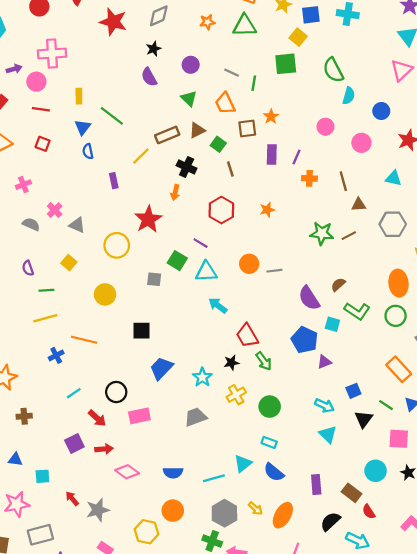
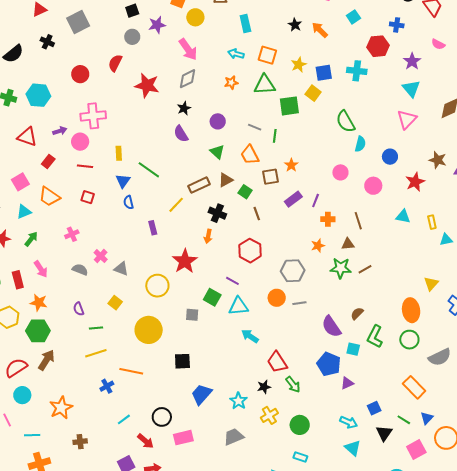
green square: (286, 64) -> (289, 106), moved
purple rectangle: (272, 155) -> (293, 199), turned 54
brown triangle: (359, 205) -> (348, 244), moved
orange star: (267, 210) -> (318, 246), moved
gray hexagon: (393, 224) -> (293, 271), moved
yellow circle: (105, 294) -> (149, 330), size x1.4
green L-shape: (357, 311) -> (375, 337), turned 85
pink square: (399, 439) -> (416, 449), turned -30

